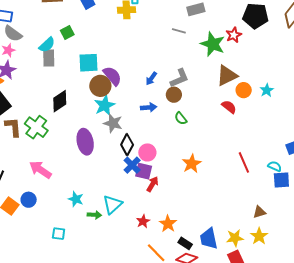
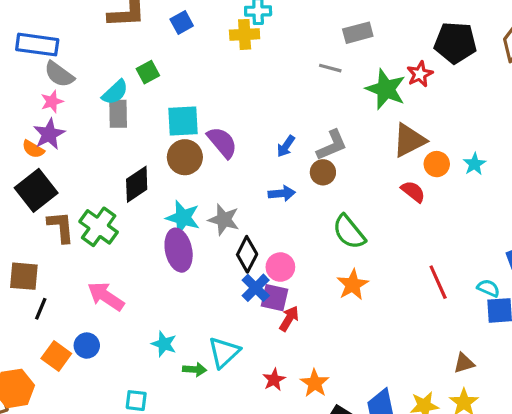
brown circle: (100, 86) -> (185, 157), moved
cyan star: (105, 105) -> (183, 218), moved, turned -30
green semicircle: (181, 118) -> (349, 232), moved, size x1.6

